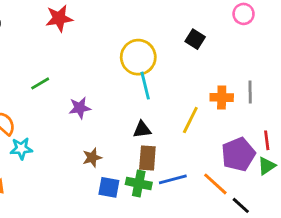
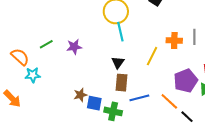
green line: (40, 83) -> (46, 44), moved
black triangle: (142, 130) -> (118, 62), turned -48
brown star: (92, 158) -> (80, 95), moved
green cross: (139, 183) -> (113, 111), moved

